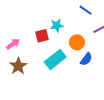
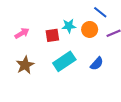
orange circle: (77, 42) -> (90, 29), moved
pink arrow: (13, 44) -> (22, 33), moved

